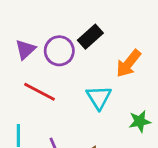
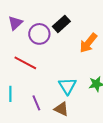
purple triangle: (25, 49) -> (15, 23), moved
cyan triangle: (99, 97) -> (67, 86), moved

